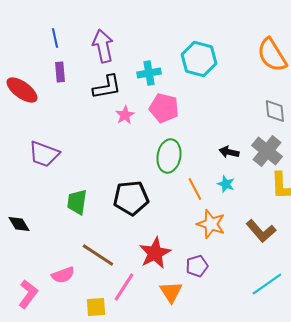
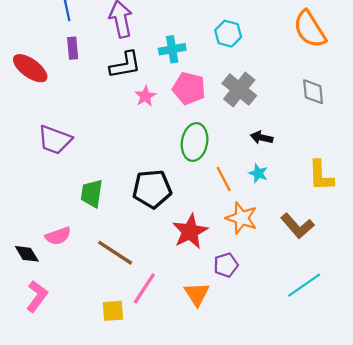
cyan hexagon: (199, 59) -> (228, 34), size x0.7
gray cross: (267, 151) -> (239, 89), moved
black diamond: (19, 224) -> (27, 254), moved
red star: (155, 253) -> (190, 231), moved
pink semicircle: (63, 275) -> (58, 236), moved

